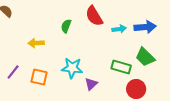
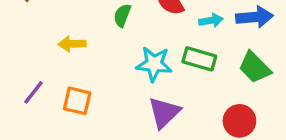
green rectangle: (121, 67) -> (199, 59), moved
cyan star: (72, 68) -> (154, 64), moved
purple triangle: (91, 84) -> (164, 113), size x1.5

